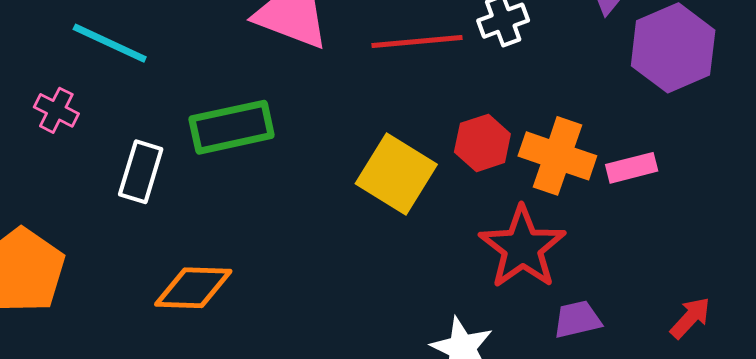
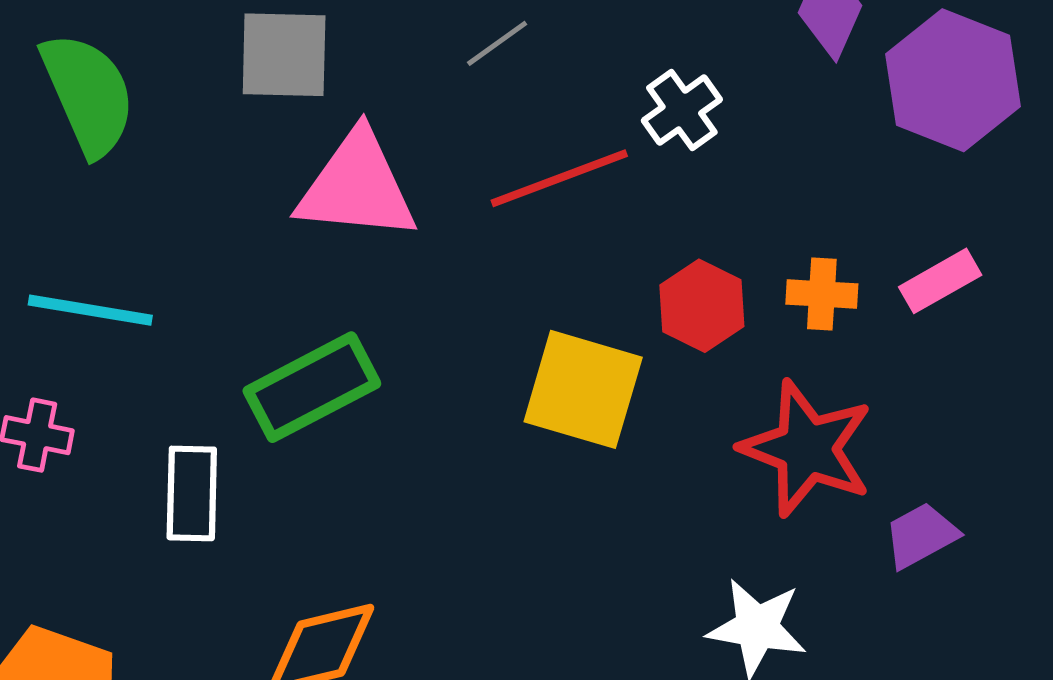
orange cross: (557, 156) -> (822, 294), size x0.6

